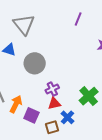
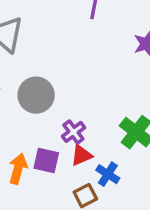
purple square: (31, 115) -> (46, 160), moved

